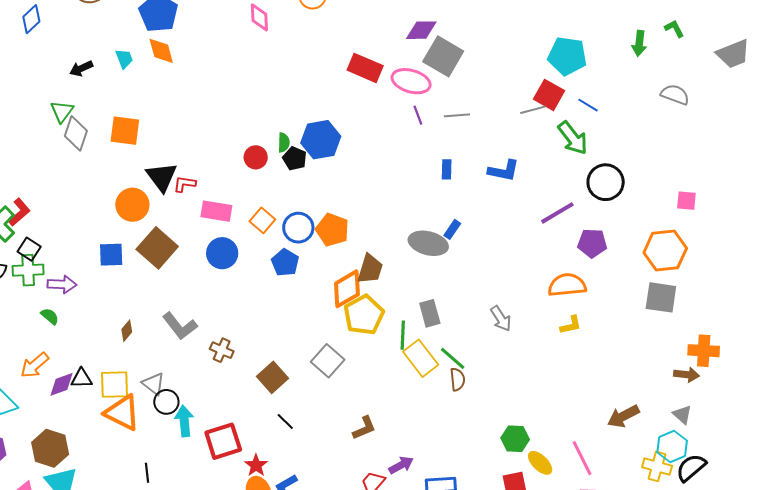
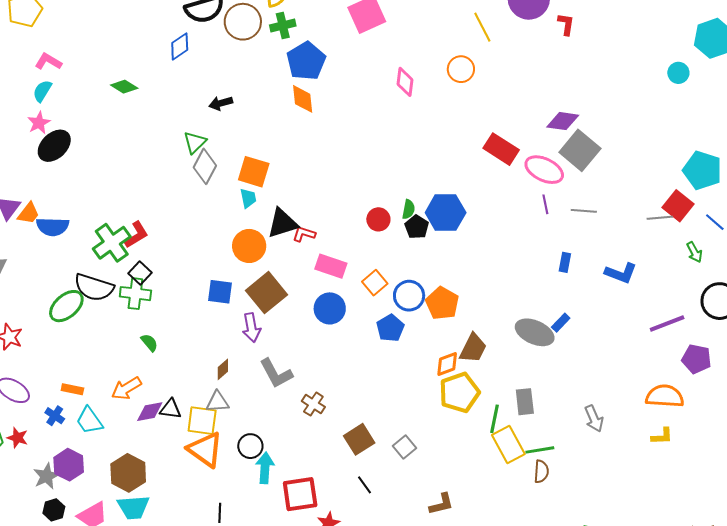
cyan trapezoid: (124, 59) -> (248, 198), moved
green arrow: (573, 138) -> (694, 252), size x0.6
black triangle: (162, 177) -> (282, 223), turned 40
purple arrow: (62, 284) -> (251, 328), moved, turned 68
orange diamond: (347, 289) -> (447, 364), size x0.7
green line: (453, 358) -> (540, 450), turned -60
gray square: (328, 361) -> (404, 447), moved, size x0.7
gray triangle: (153, 384) -> (217, 402), moved, turned -50

